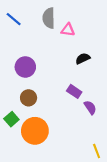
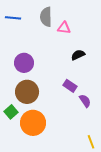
blue line: (14, 19) -> (13, 18), turned -35
brown circle: (29, 98) -> (27, 92), size x1.5

